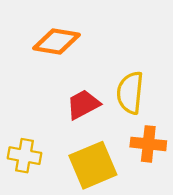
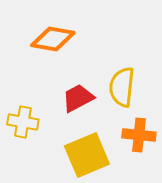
yellow cross: (25, 156) -> (23, 122), moved

